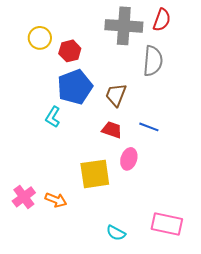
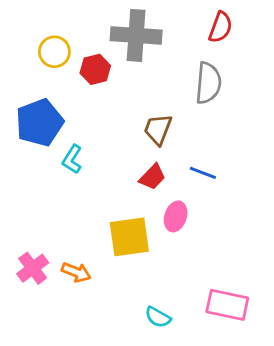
gray cross: (124, 26) -> (136, 35), moved
blue pentagon: (75, 87) -> (39, 123), moved
red trapezoid: (112, 130) -> (152, 177), turned 115

